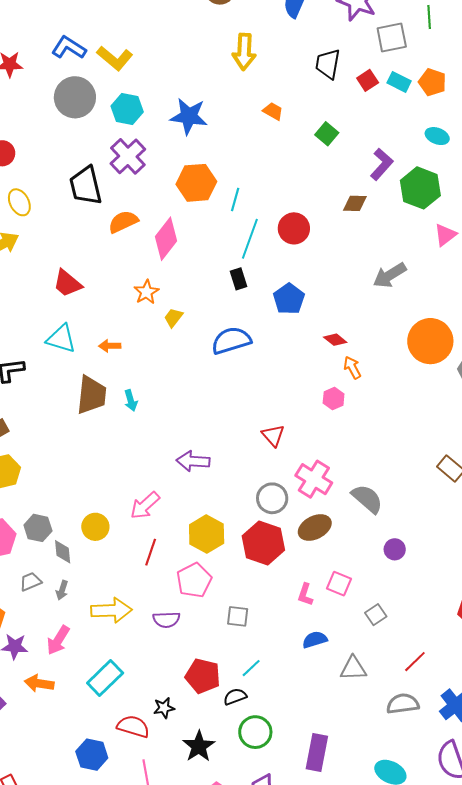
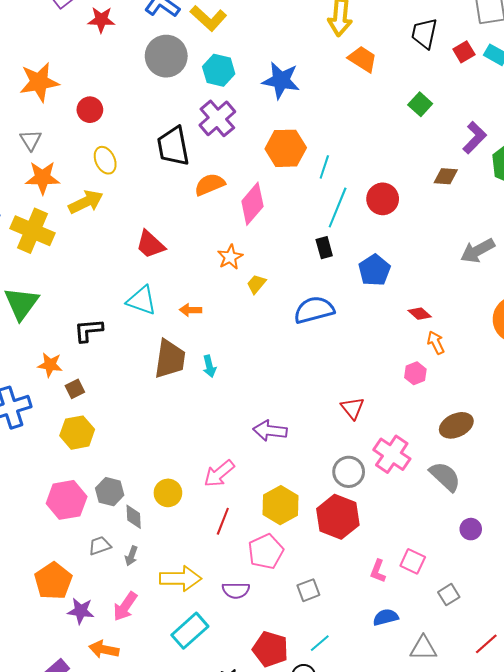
orange trapezoid: (273, 111) -> (363, 59), moved, size x1.4
brown ellipse: (315, 528) -> (456, 425), moved
gray square: (238, 616) -> (308, 590), turned -30
cyan rectangle: (105, 678) -> (190, 631), moved

